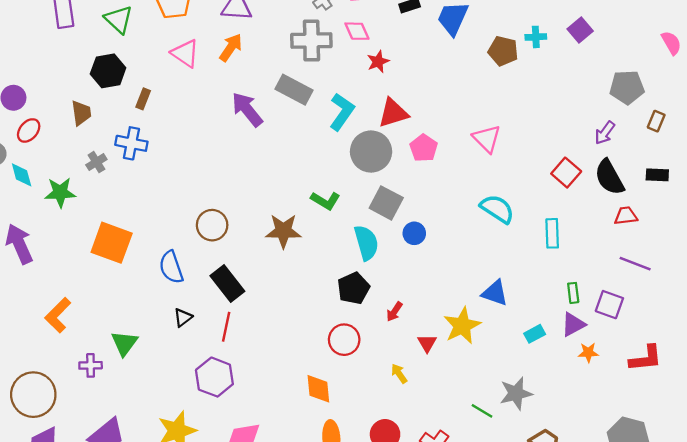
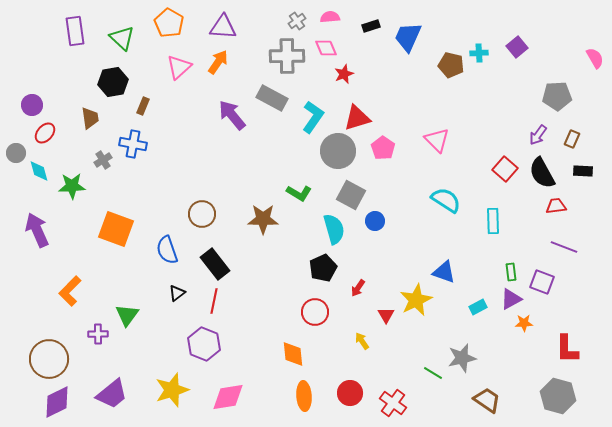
pink triangle: (185, 53) -> (179, 67), turned 44
brown rectangle: (656, 121) -> (572, 139), moved
red L-shape: (646, 358) -> (567, 349), moved, turned 96

